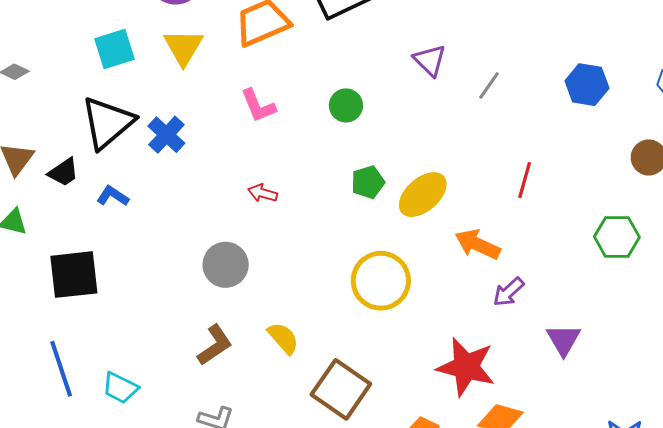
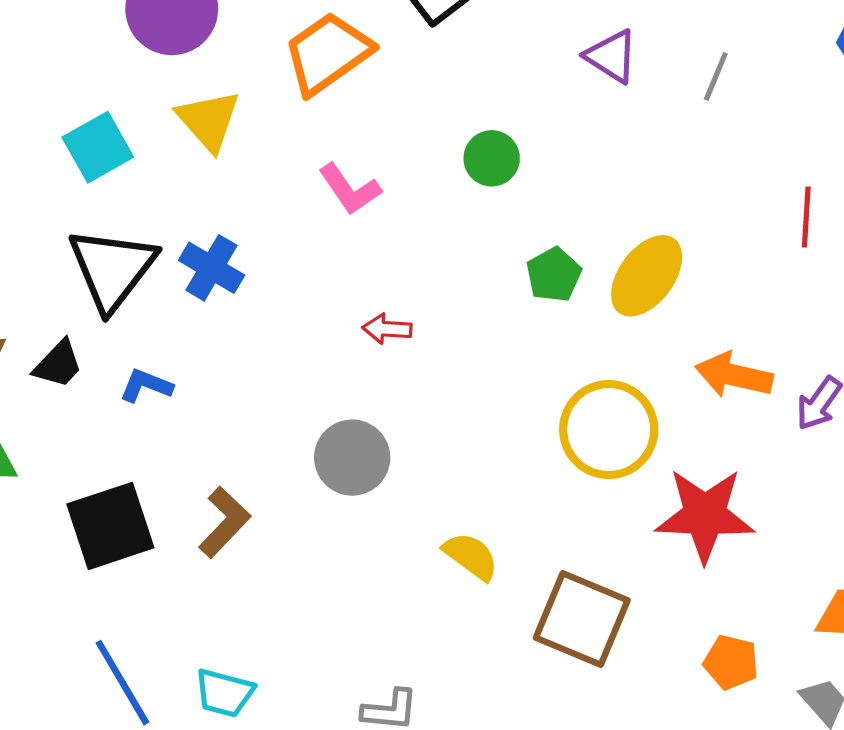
orange arrow: (478, 244) -> (734, 375), moved
brown L-shape: (215, 345) -> (224, 522), moved
red star: (466, 367) -> (705, 515), moved

